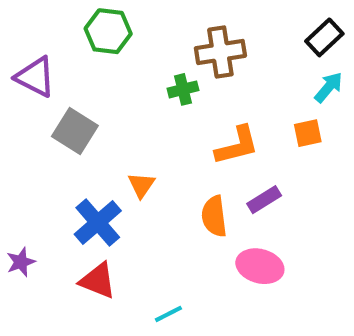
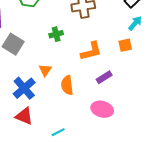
green cross: (183, 89) -> (56, 34), moved
orange semicircle: (214, 216) -> (67, 85), moved

